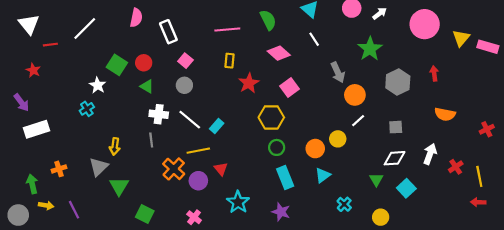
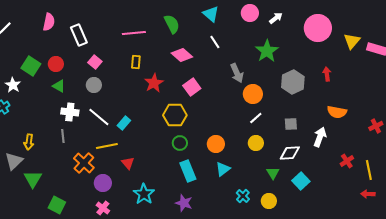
yellow circle: (338, 139) -> (256, 143), moved
white arrow: (430, 154) -> (320, 137), moved
purple circle: (198, 181) -> (103, 183), moved
yellow circle: (381, 217) -> (269, 201), moved

